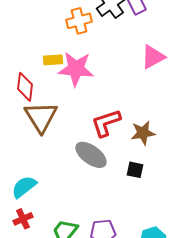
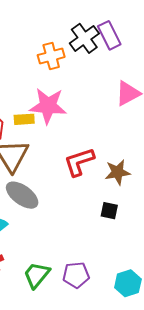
yellow rectangle: (53, 60) -> (24, 119), moved
gray ellipse: (91, 155) -> (22, 195), moved

